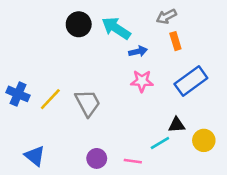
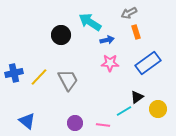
black circle: (79, 24) -> (61, 35), moved
blue cross: (18, 94) -> (14, 73), turned -36
black triangle: (177, 125) -> (137, 97), turned -32

